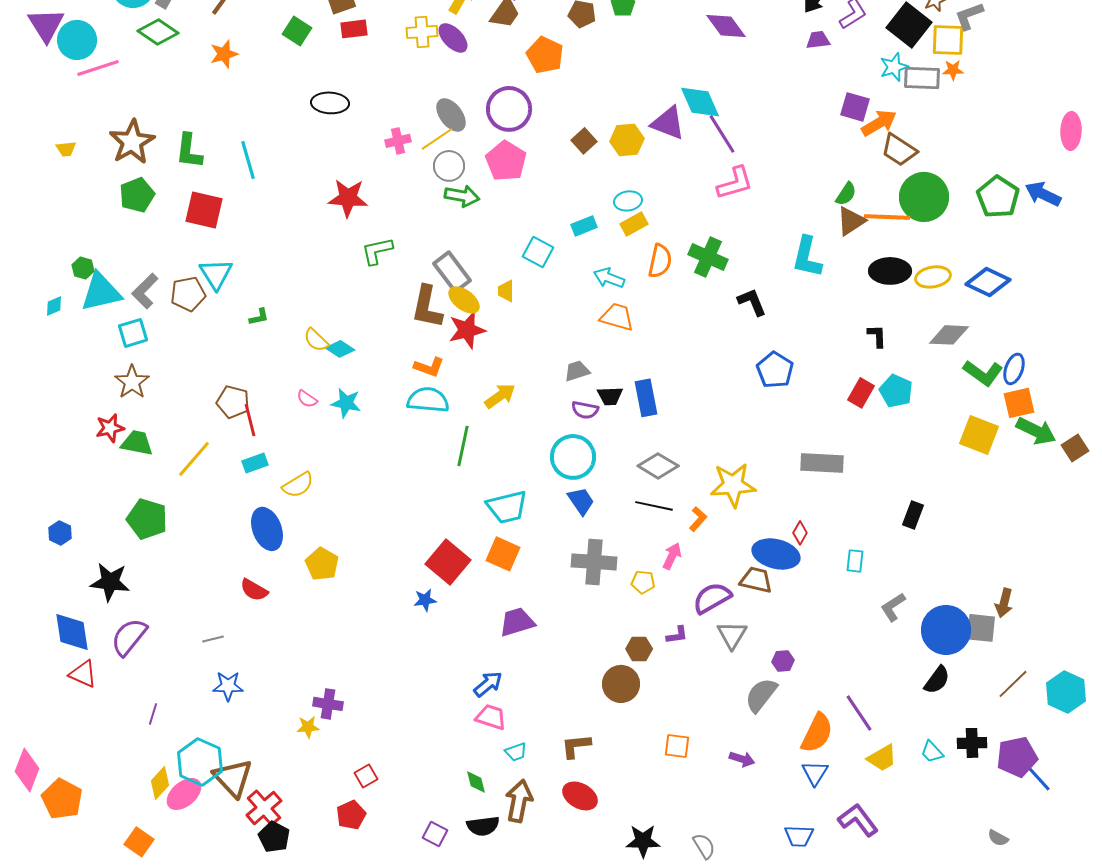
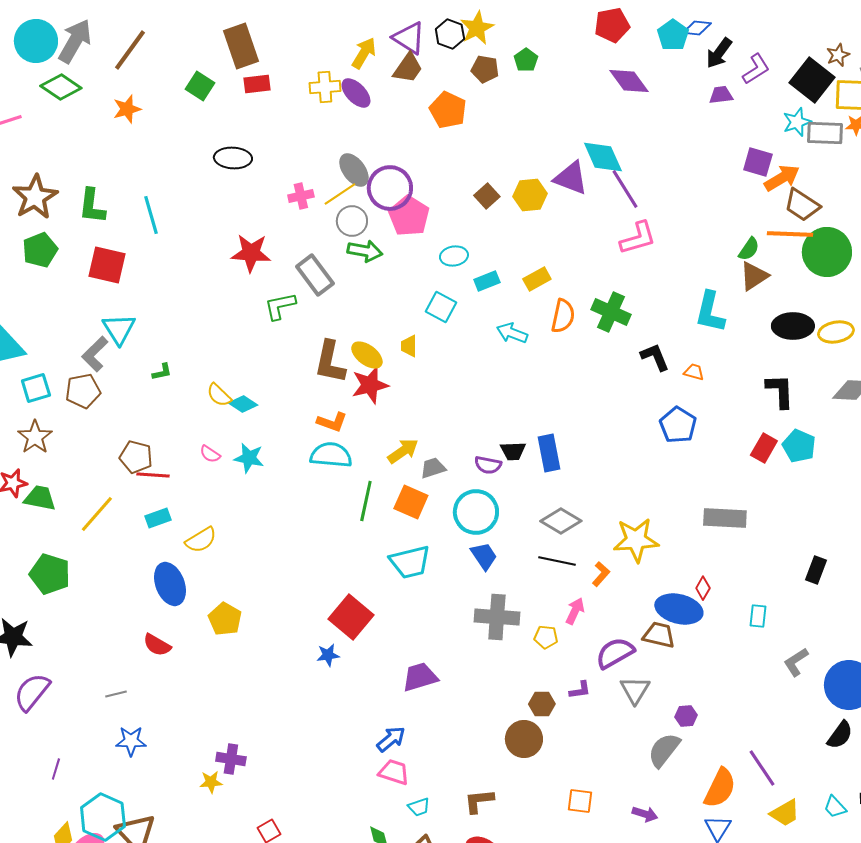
purple circle: (509, 109) -> (390, 188), moved
cyan ellipse: (628, 201) -> (454, 256), moved
orange line: (887, 217) -> (790, 234), moved
gray rectangle: (452, 272) -> (315, 275), moved
gray L-shape: (145, 291) -> (95, 354), moved
brown pentagon: (188, 294) -> (83, 391), moved
orange trapezoid: (617, 317) -> (694, 372), moved, size x0.6
black L-shape: (877, 336) -> (780, 391), size x1.5
gray trapezoid: (577, 371) -> (433, 468), moved
red line: (250, 420) -> (153, 475), turned -72
orange square: (503, 554) -> (411, 502), moved

